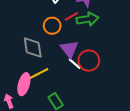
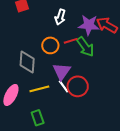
green arrow: (87, 19) -> (85, 47), turned 50
yellow line: (39, 74) -> (39, 89), moved

